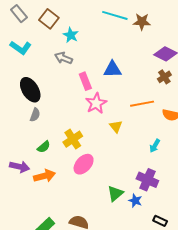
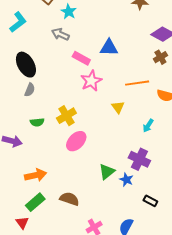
cyan L-shape: (21, 48) -> (18, 22), turned -75
pink rectangle: (85, 81) -> (81, 58), turned -42
yellow triangle: (116, 126) -> (118, 107), moved
green semicircle: (44, 147) -> (37, 122), turned 32
orange arrow: (44, 176) -> (36, 175), moved

